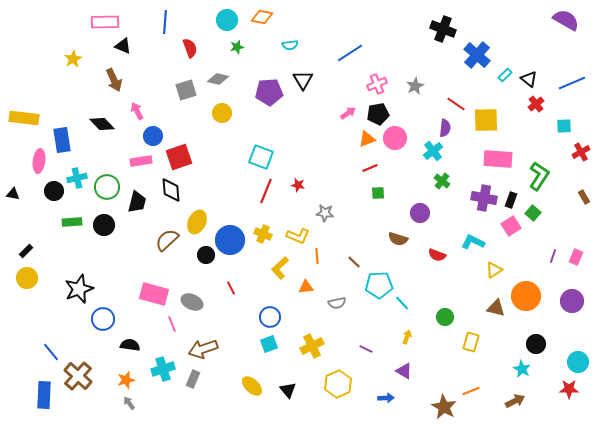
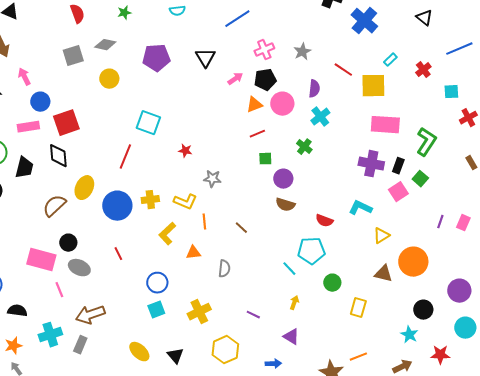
cyan rectangle: (505, 75) -> (390, 60), moved
black triangle: (529, 79) -> (424, 18), moved
black triangle: (303, 80) -> (205, 58), moved
purple semicircle: (445, 128) -> (314, 89), moved
green cross: (442, 181) -> (304, 147), moved
red line: (266, 191) -> (125, 157), moved
purple circle: (420, 213) -> (283, 179), moved
yellow cross: (263, 234) -> (150, 200), turned -30
black circle: (206, 255) -> (68, 243), moved
cyan pentagon: (379, 285) -> (311, 251), moved
purple circle: (572, 301) -> (459, 291), moved
gray semicircle: (337, 303) -> (224, 269), turned -72
red star: (569, 389) -> (440, 355), moved

